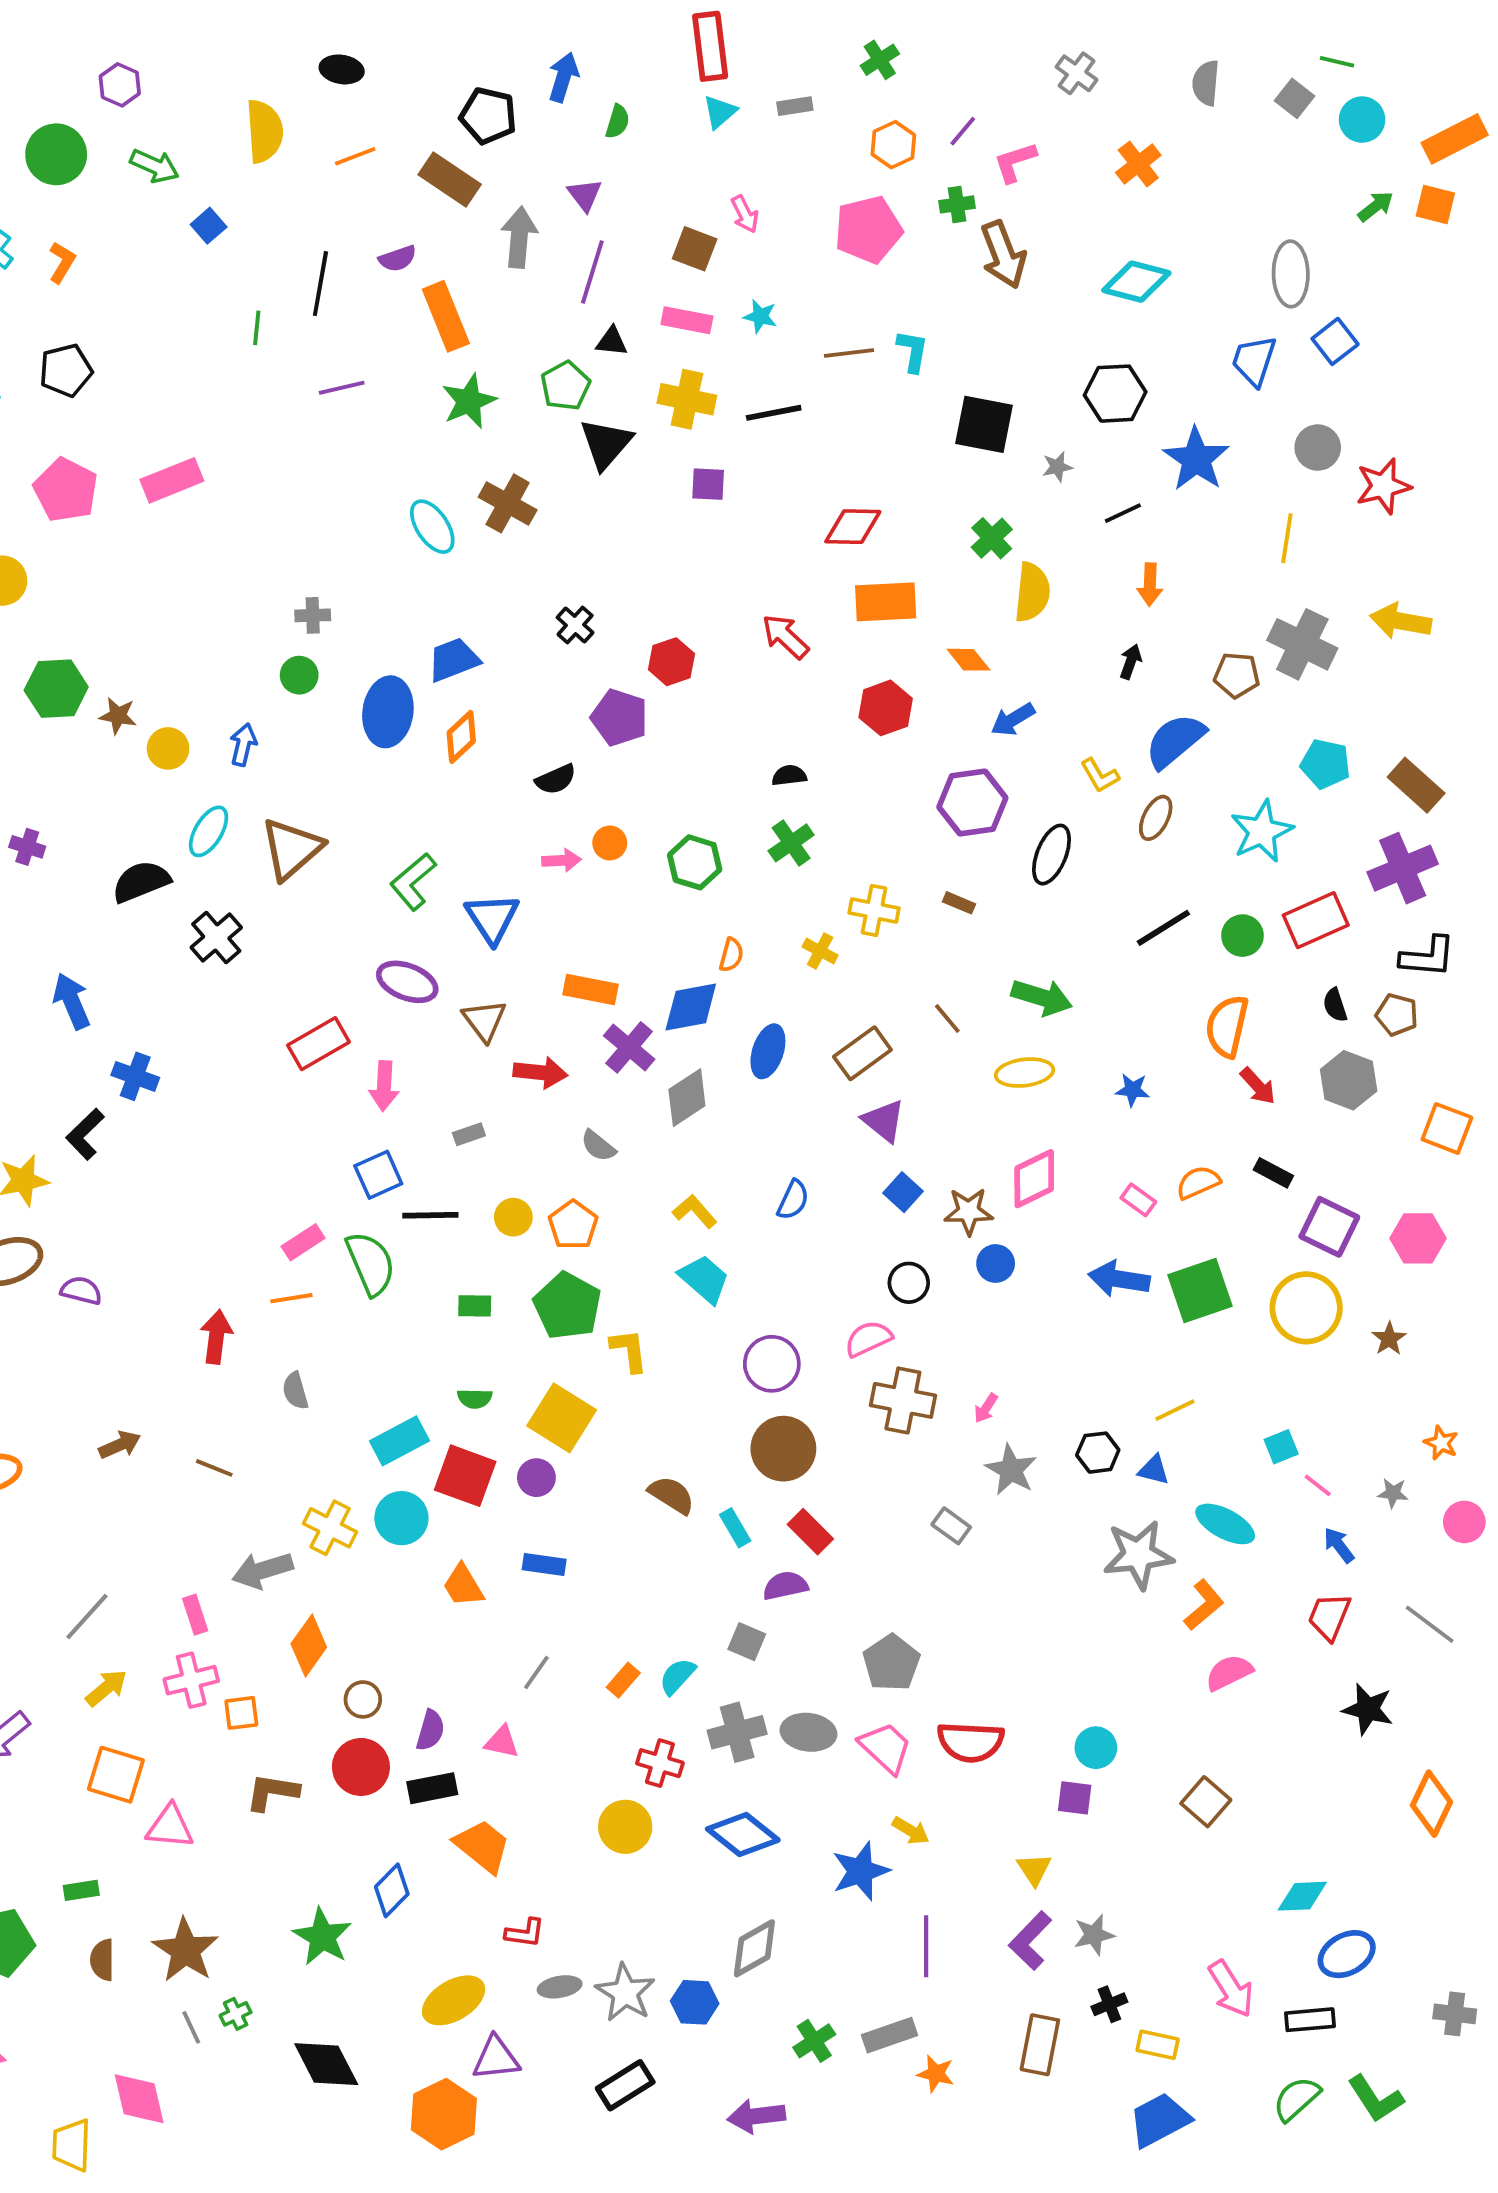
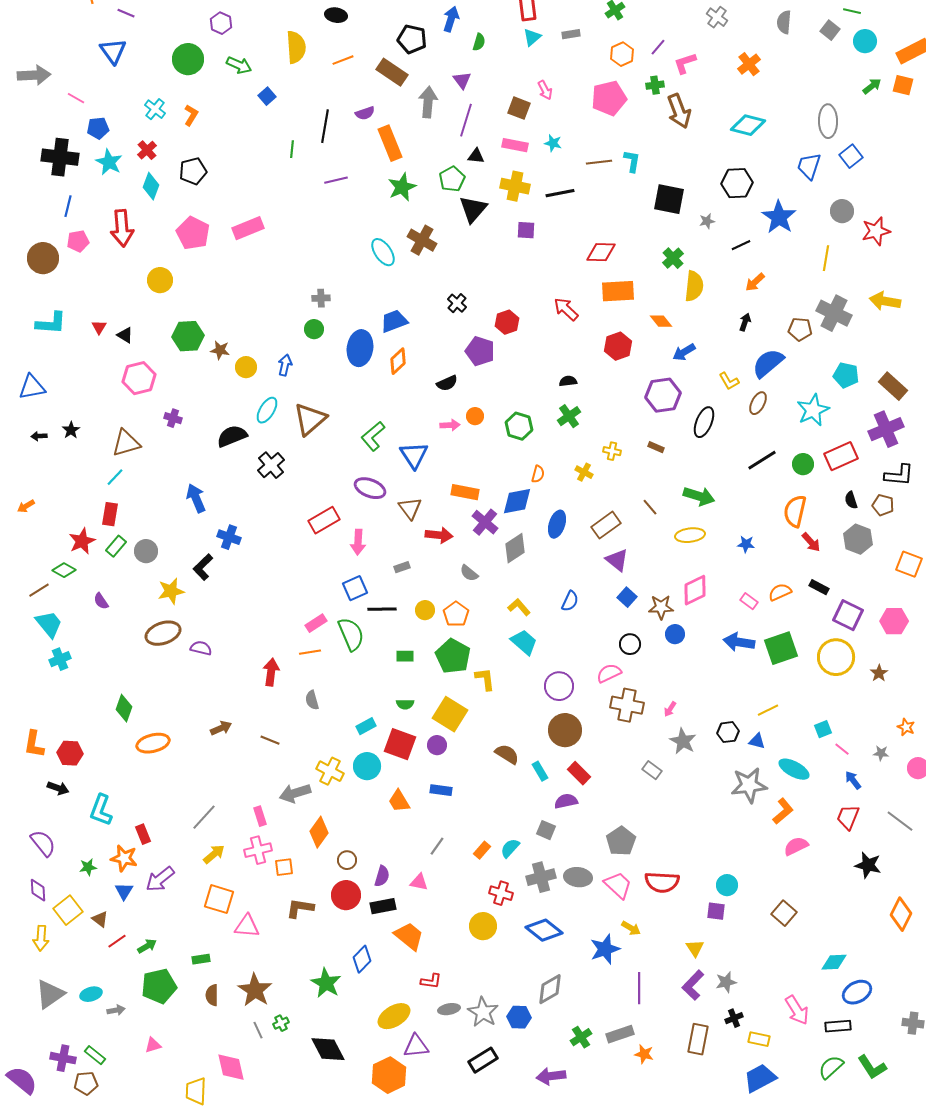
orange arrow: (1150, 584) -> (755, 282), turned 45
yellow cross: (874, 910) -> (612, 451), size x0.7
cyan rectangle: (400, 1441) -> (366, 726), size x0.7

